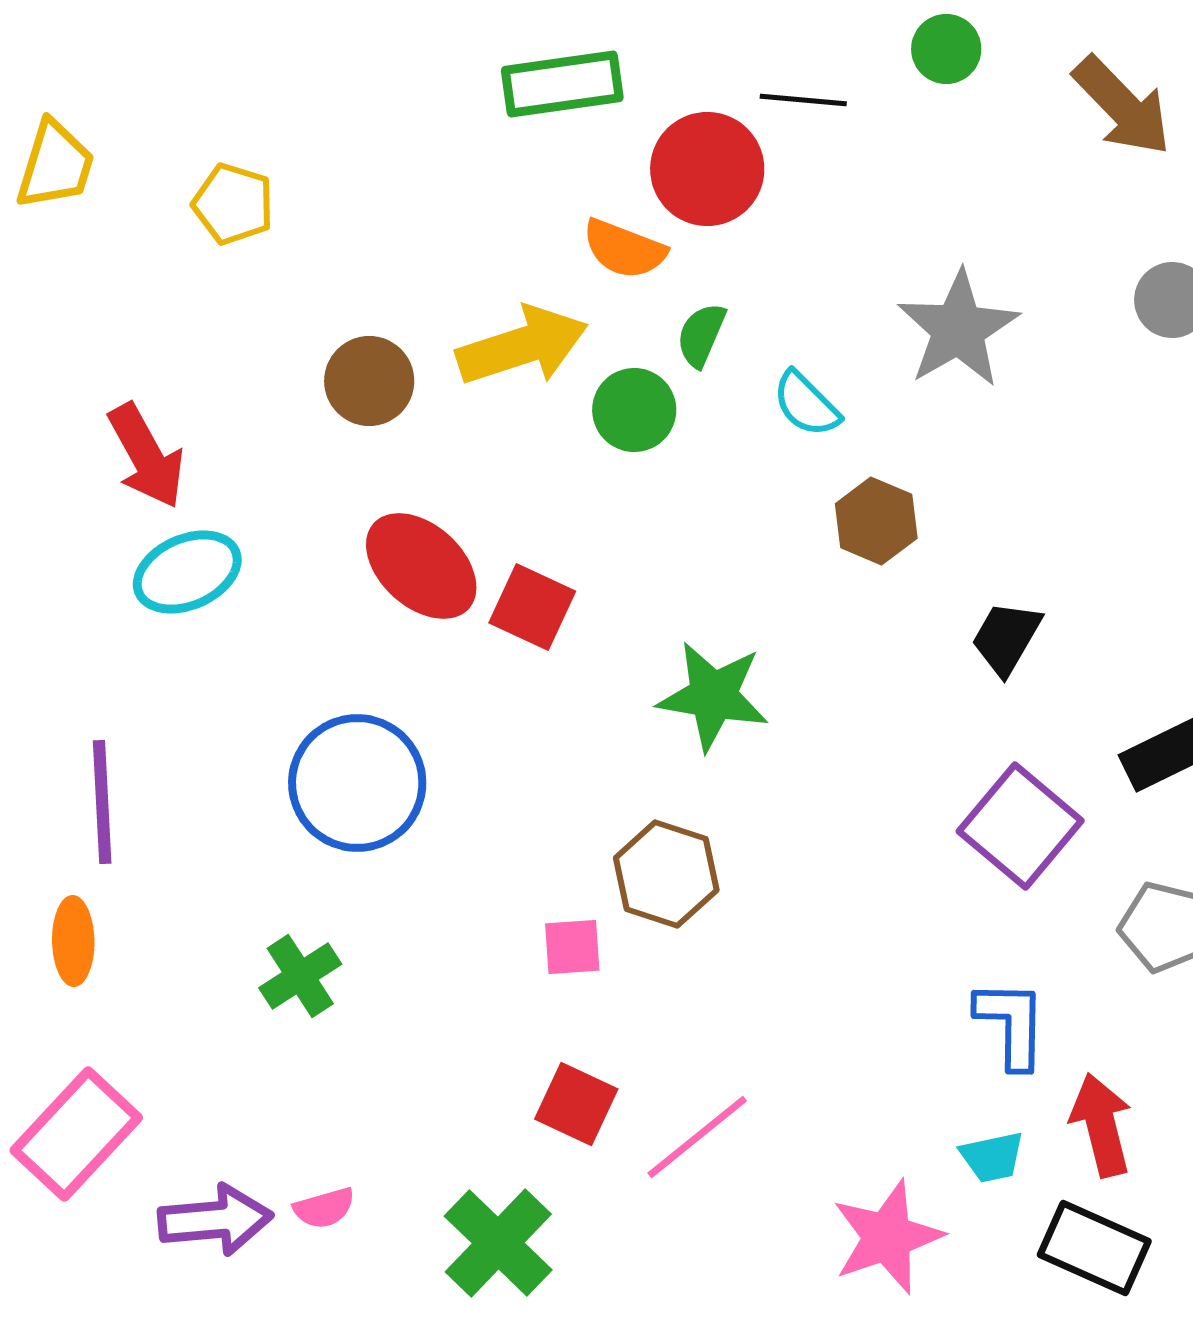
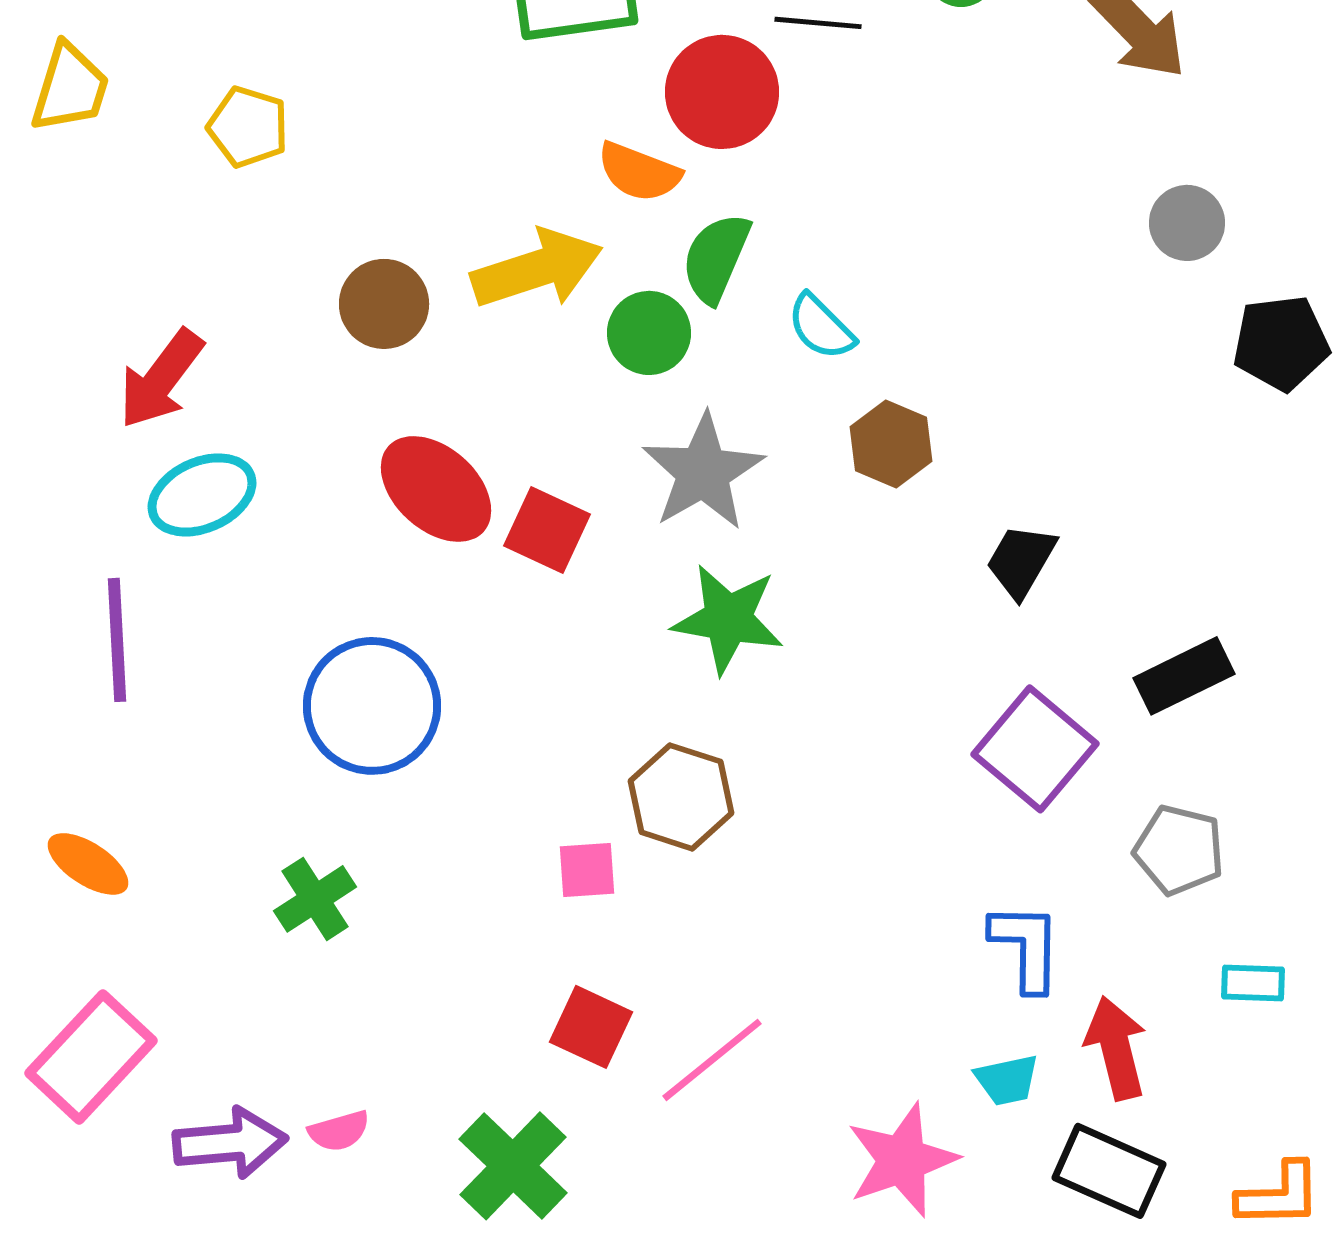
gray star: (958, 329) -> (703, 472), moved
green semicircle: (701, 335) -> (716, 258), size x1.4
red arrow: (146, 456) -> (161, 379), turned 66
purple line: (102, 802) -> (117, 640), moved
orange ellipse: (73, 941) -> (88, 864), turned -56

